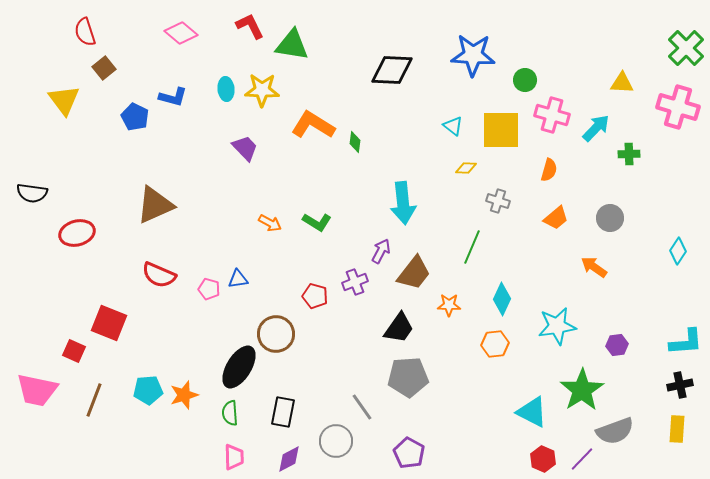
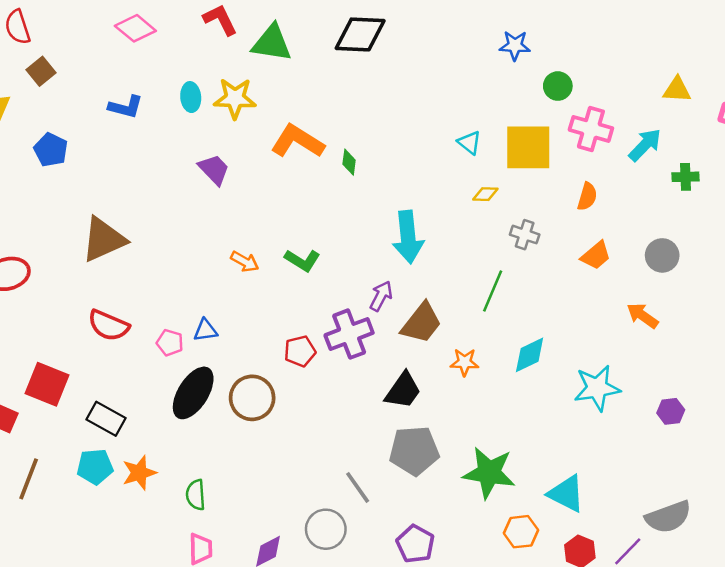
blue star: (473, 55) -> (515, 45), moved, size x0.6
black diamond: (392, 70) -> (360, 34), moved
blue pentagon: (135, 117) -> (51, 150), moved
purple cross: (355, 282) -> (349, 334), size x1.5
red pentagon: (315, 296) -> (300, 351), turned -30
cyan diamond: (502, 299) -> (530, 355), turned 40
orange hexagon: (495, 344) -> (521, 532), moved
black ellipse: (239, 367) -> (193, 393), moved
green star: (582, 390) -> (489, 473), moved, turned -30
black rectangle: (283, 412) -> (106, 419), moved, turned -72

